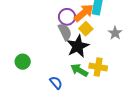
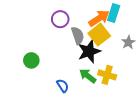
purple circle: (67, 17) -> (60, 19), moved
yellow square: (86, 29) -> (99, 35), size x1.5

